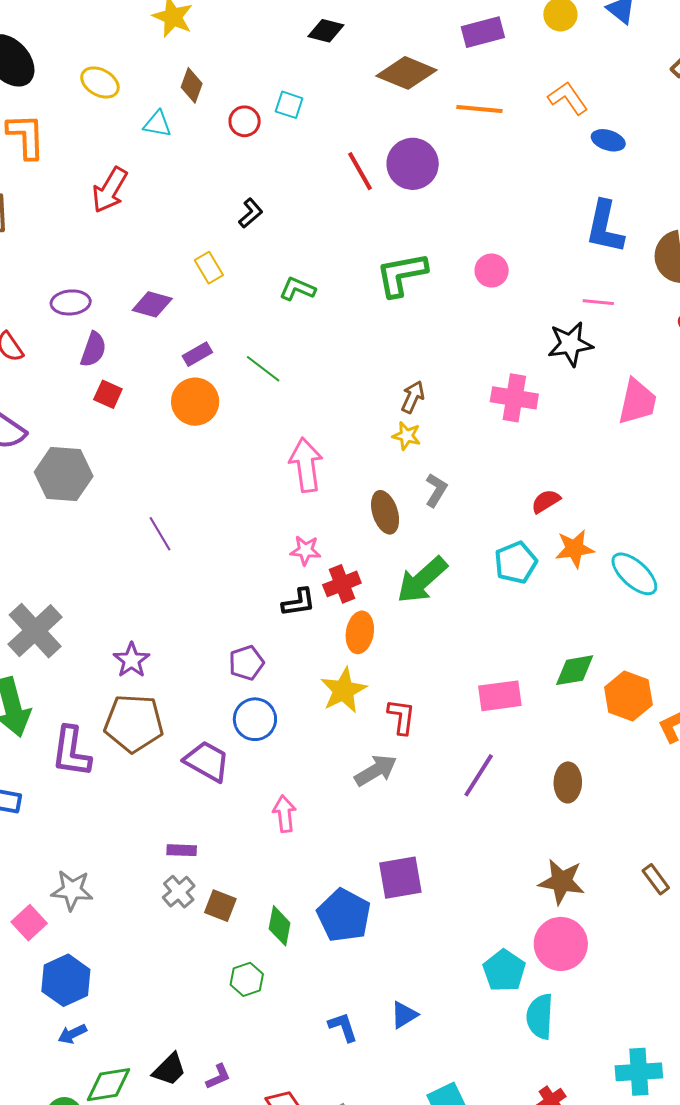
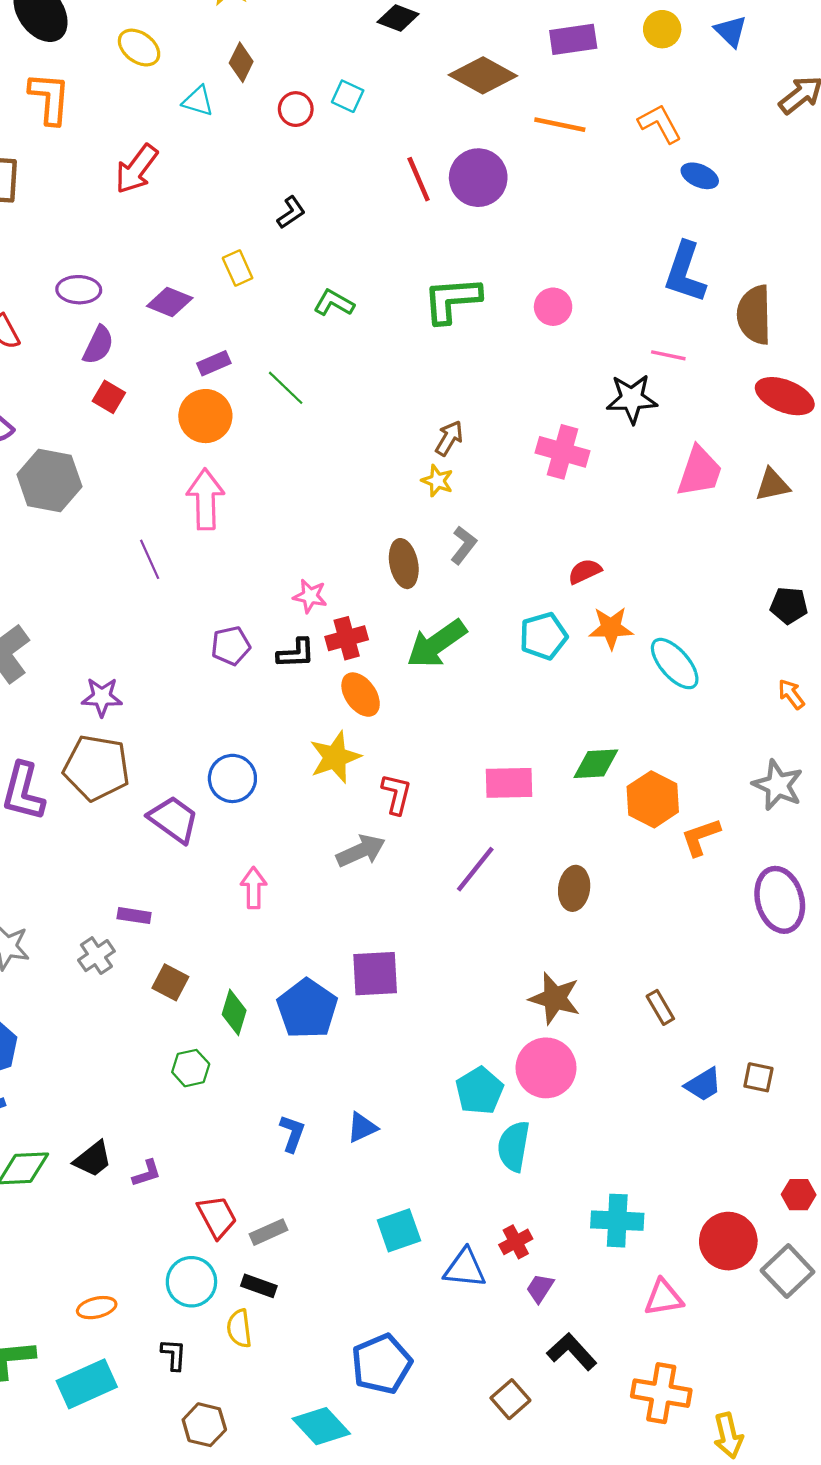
pink arrow: (306, 465) -> (206, 499), moved
orange ellipse: (360, 632) -> (361, 695), turned -51
purple star: (131, 660) -> (102, 697), turned 30
purple pentagon: (246, 663) -> (231, 646), moved
gray cross: (179, 892) -> (96, 956), moved
blue L-shape: (343, 1027) -> (292, 1133), turned 32

